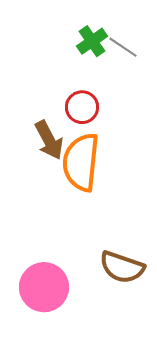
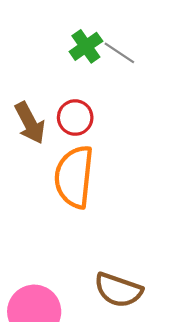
brown arrow: (49, 140) -> (30, 123), moved

